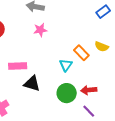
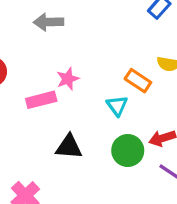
pink star: (40, 30) -> (68, 79), moved
pink rectangle: (18, 66) -> (41, 100), moved

